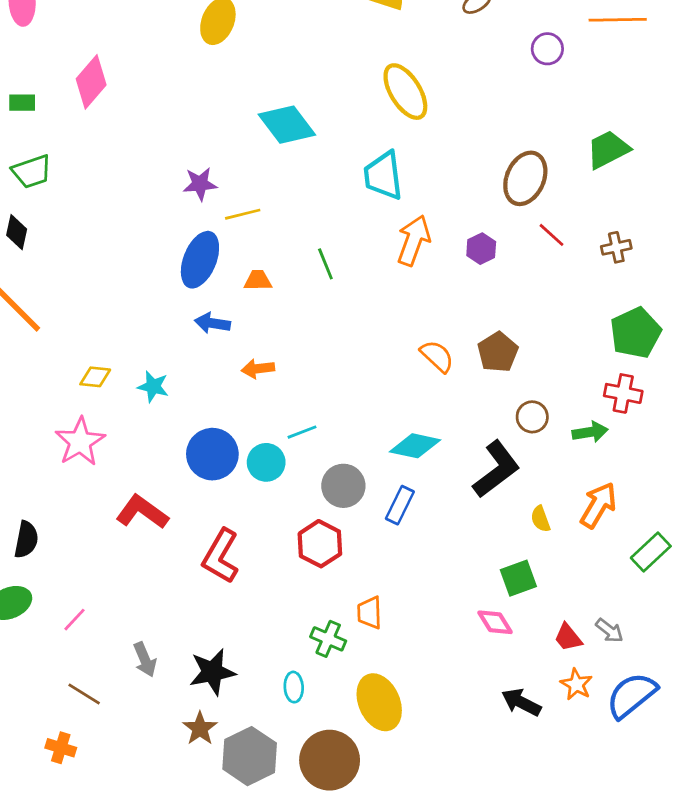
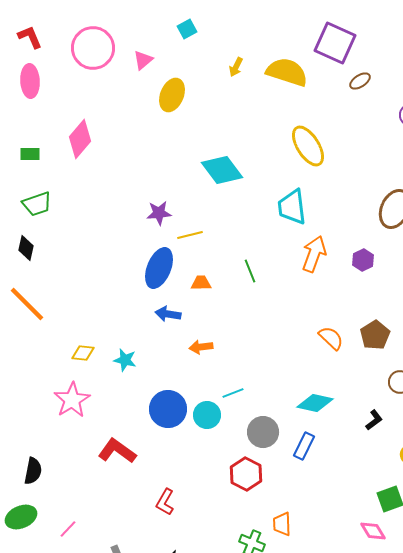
black L-shape: (496, 469) -> (374, 420), size x0.5
red L-shape: (221, 556) -> (165, 502), moved, size x0.7

